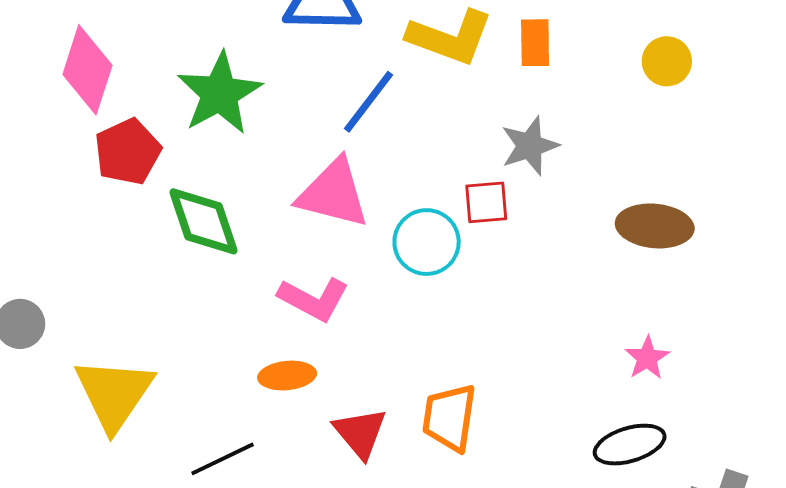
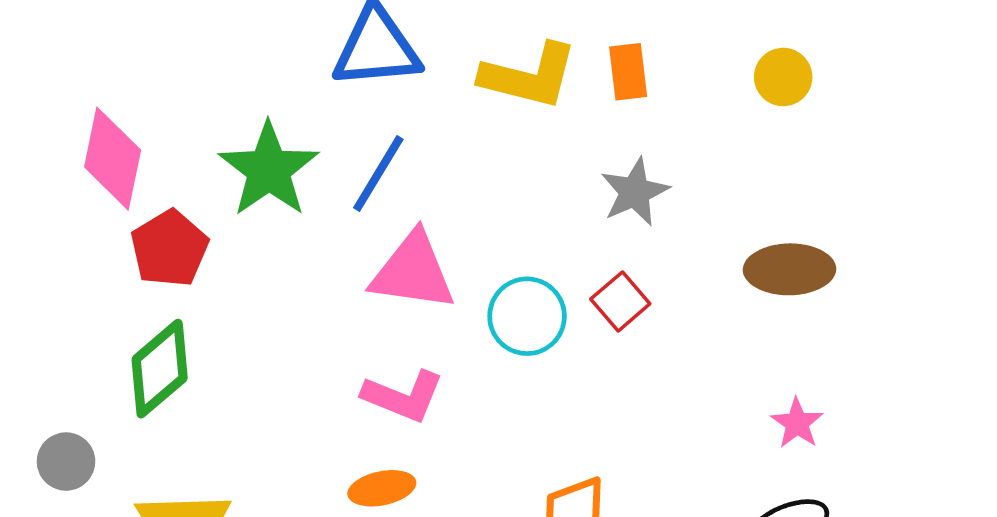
blue line: (369, 102) -> (378, 173), moved
red square: (486, 202) -> (620, 301), moved, turned -30
green diamond: (203, 221) -> (160, 369), moved, turned 74

